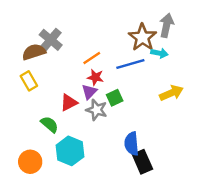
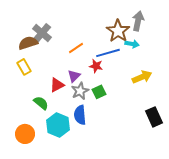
red star: (95, 77) -> (96, 66), moved
green square: (115, 98) -> (99, 92), moved
gray star: (97, 110) -> (80, 91), turned 30
blue semicircle: (132, 144) -> (80, 115), moved
black rectangle: (142, 162) -> (154, 117), moved

